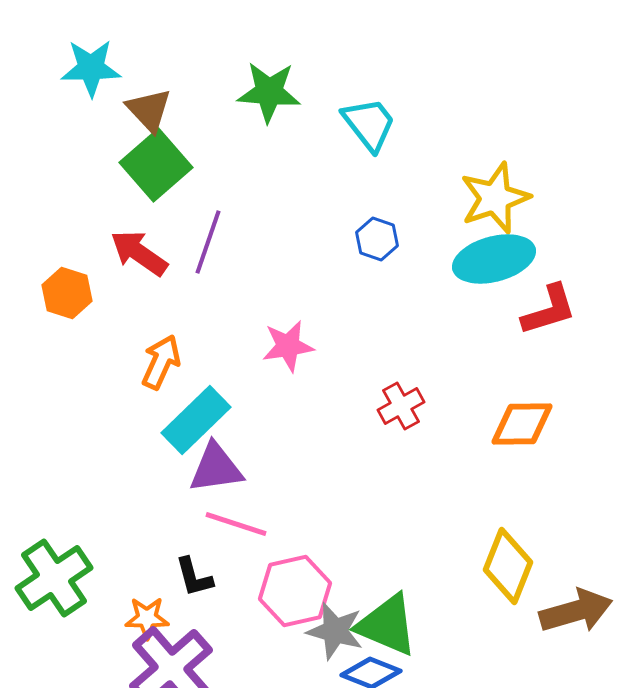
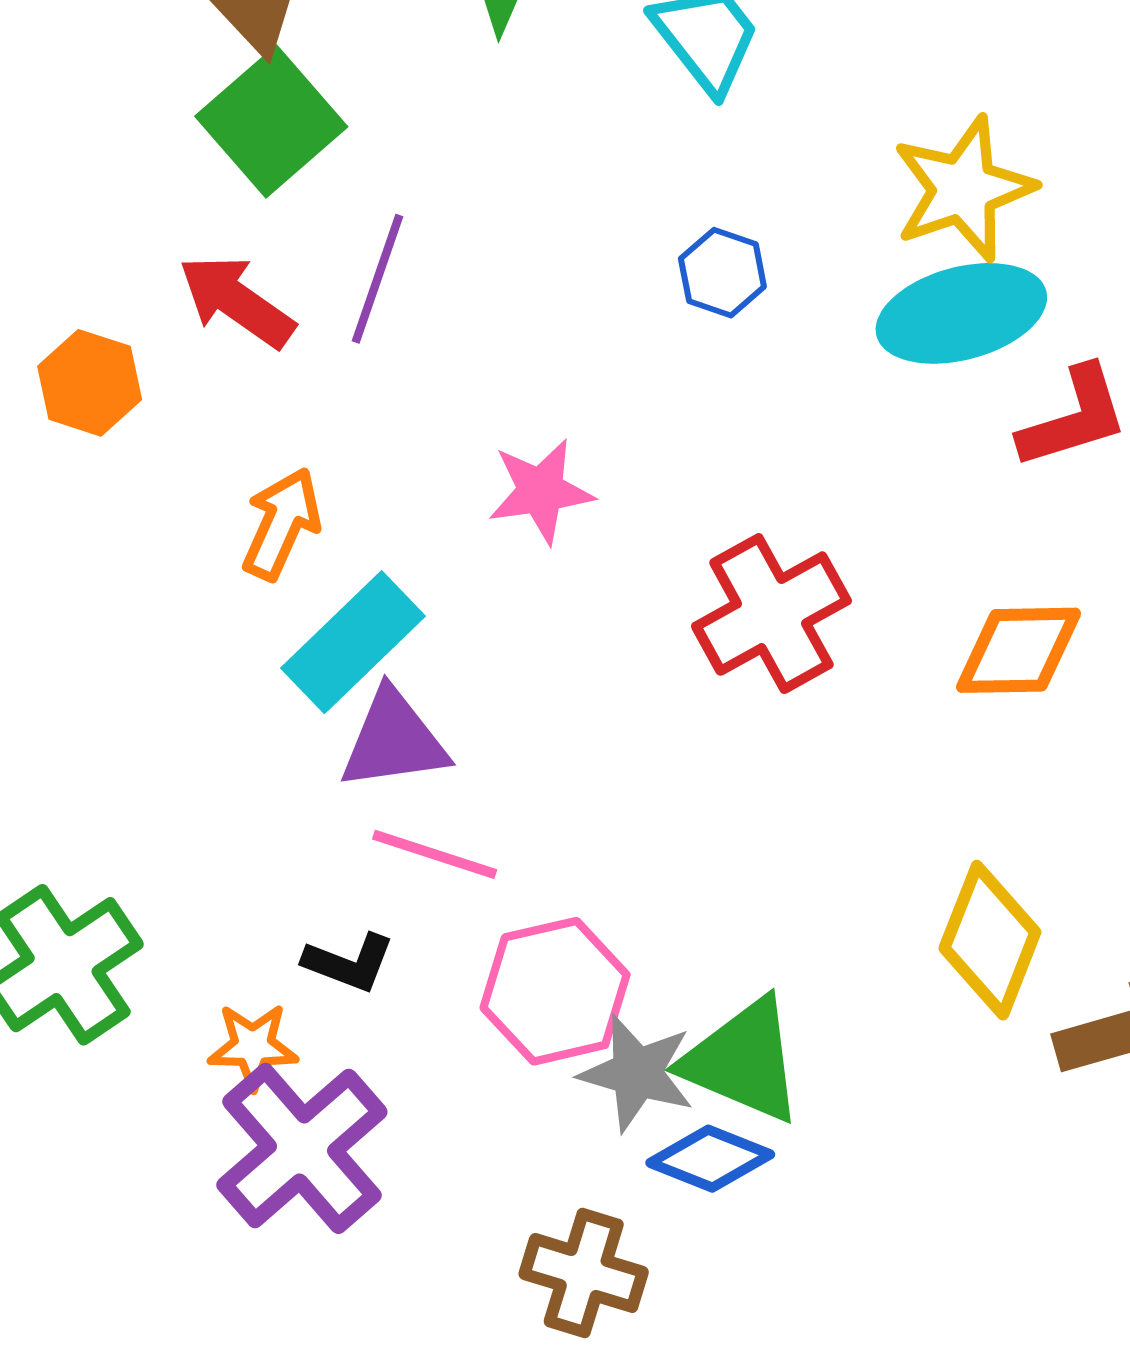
red cross: (401, 406) -> (771, 614), size x1.6
black L-shape: (194, 577) -> (349, 963), turned -54

